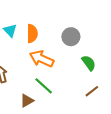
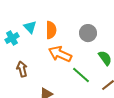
green line: (44, 86) -> (81, 75), moved

